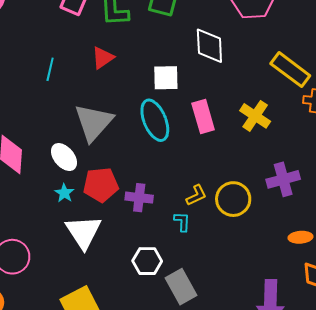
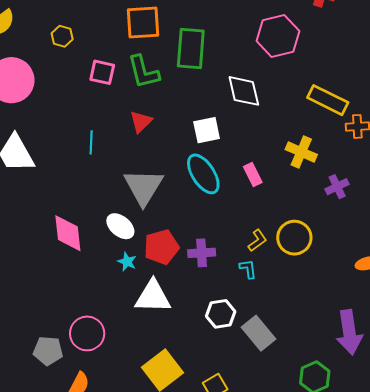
pink rectangle: (203, 117) -> (253, 174), moved, size x0.7
purple cross: (283, 179) -> (337, 187), moved, size x0.7
white triangle: (83, 232) -> (153, 297), turned -45

